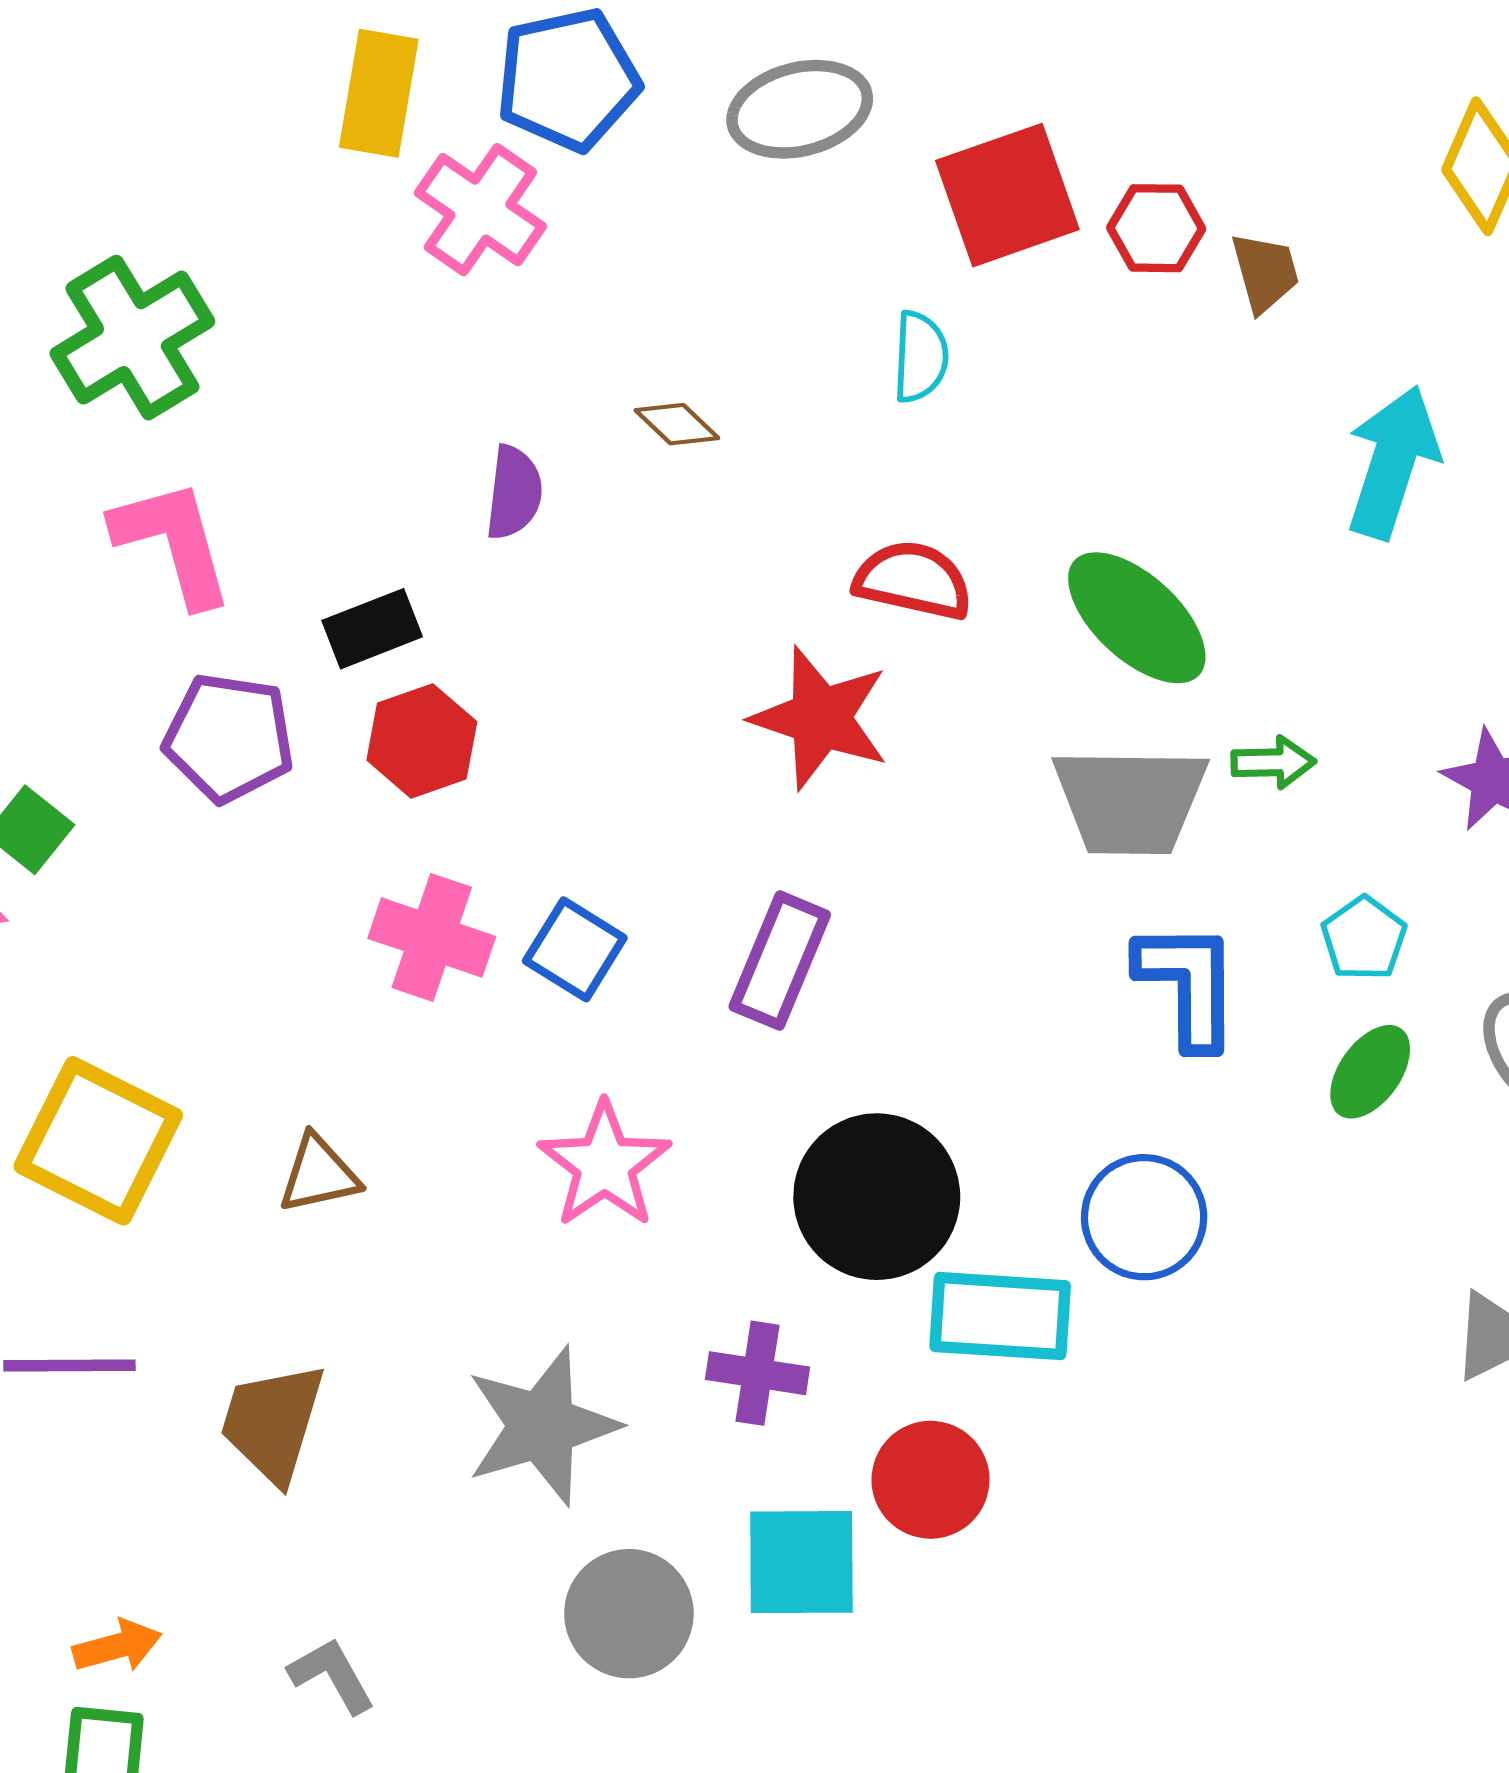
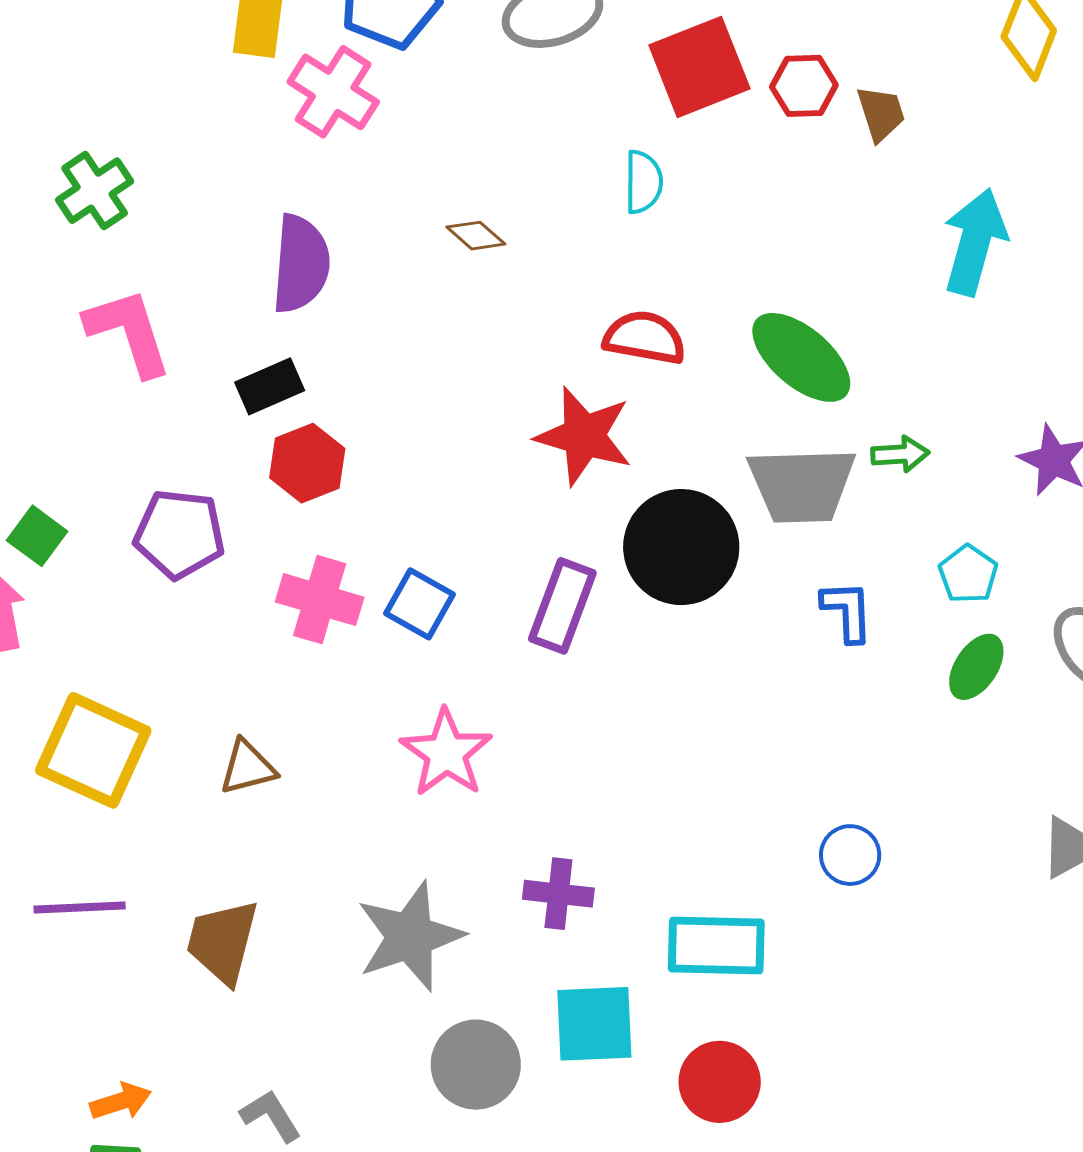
green cross: (132, 338) -> (95, 191), size x0.7
purple semicircle: (514, 493) -> (301, 264), moved, size x1.5
purple pentagon: (229, 738) -> (180, 534), moved
blue L-shape: (1188, 984) -> (847, 611), size x0.7
black circle: (877, 1197) -> (681, 547), moved
blue circle: (1144, 1217) -> (850, 855), moved, size x0.7
cyan rectangle: (1000, 1316) -> (716, 946), moved
red circle: (930, 1480) -> (720, 1082), moved

